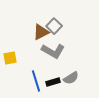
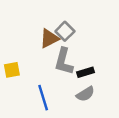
gray L-shape: (53, 51) -> (64, 61), turned 75
black rectangle: (53, 82) -> (85, 72), moved

